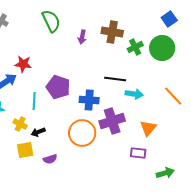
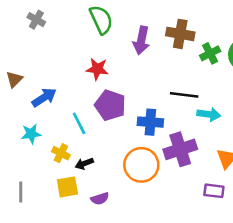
purple arrow: (82, 37) -> (141, 40), size x1.5
red star: (23, 64) -> (97, 69), moved
cyan line: (34, 101) -> (79, 123), turned -30

